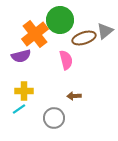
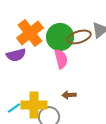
green circle: (60, 20) -> (60, 37), moved
yellow cross: (24, 91) -> (34, 105), moved, size x1.4

